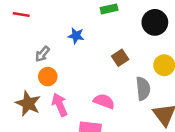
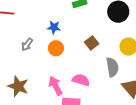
orange circle: (48, 77) -> (56, 48), moved
pink arrow: (60, 105) -> (56, 86), moved

